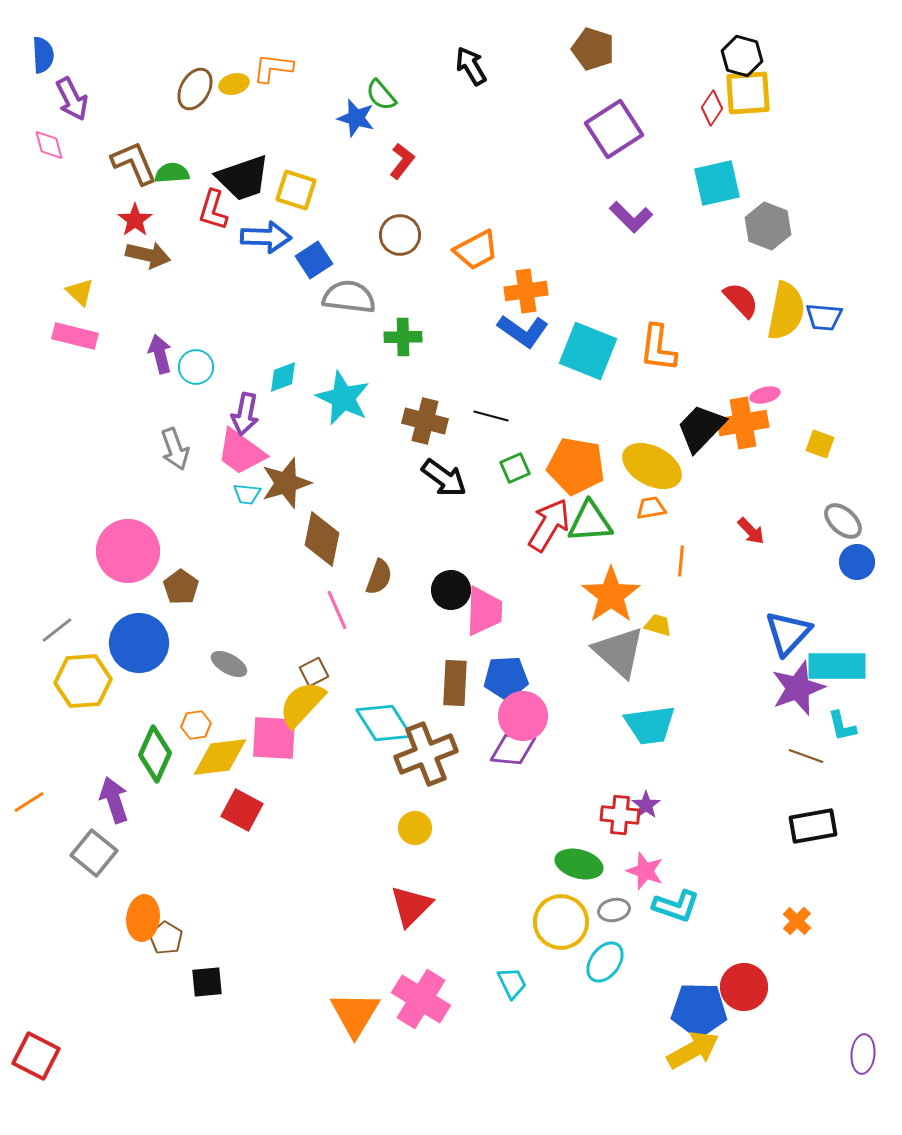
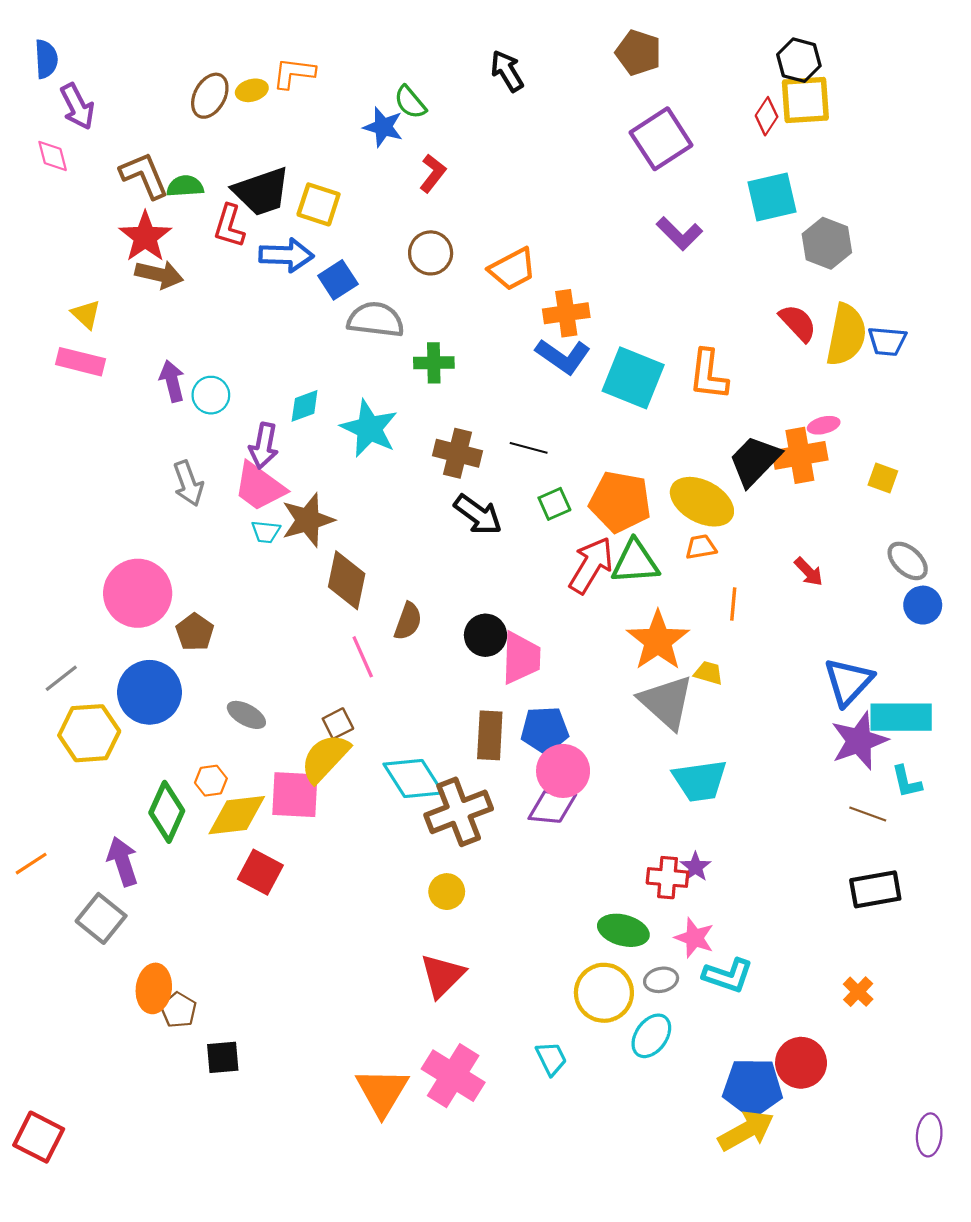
red star: (135, 220) -> (145, 237), size x1.4

